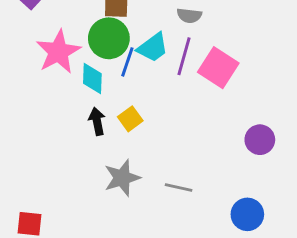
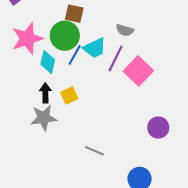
gray star: (122, 178) -> (44, 118), moved

